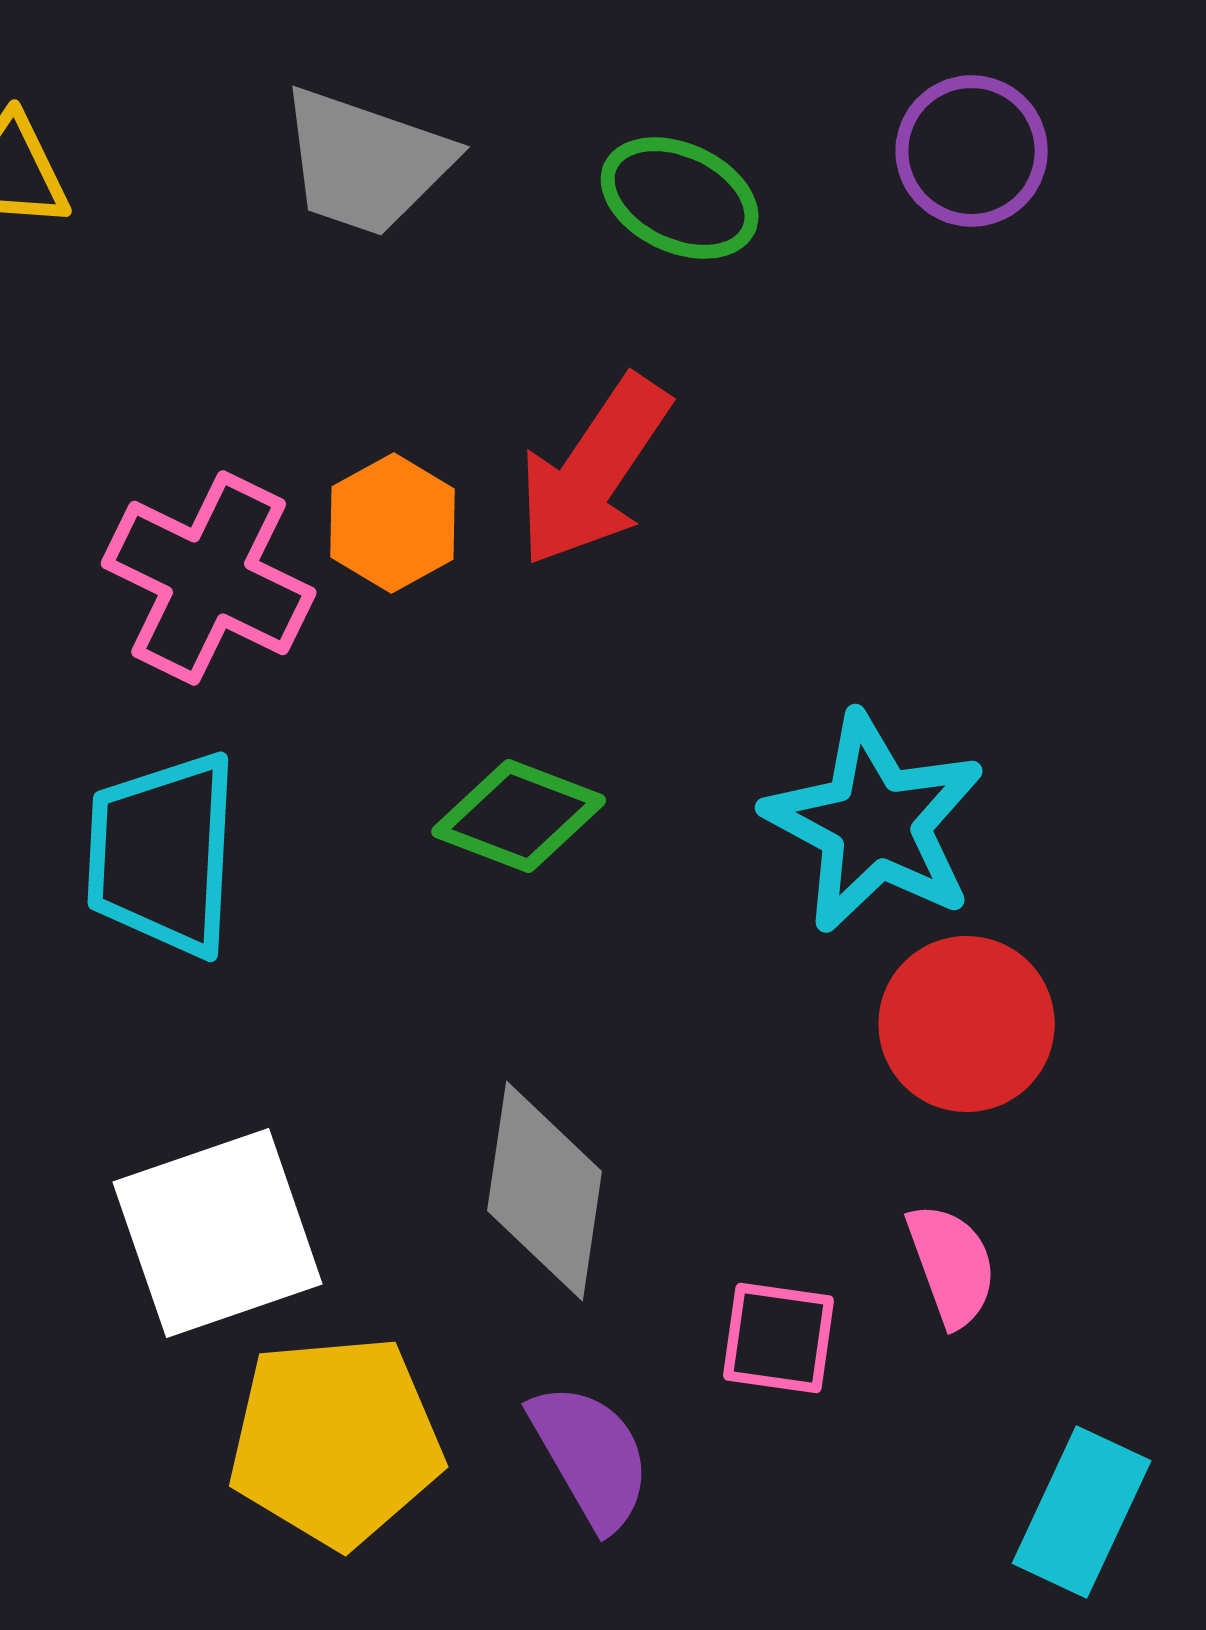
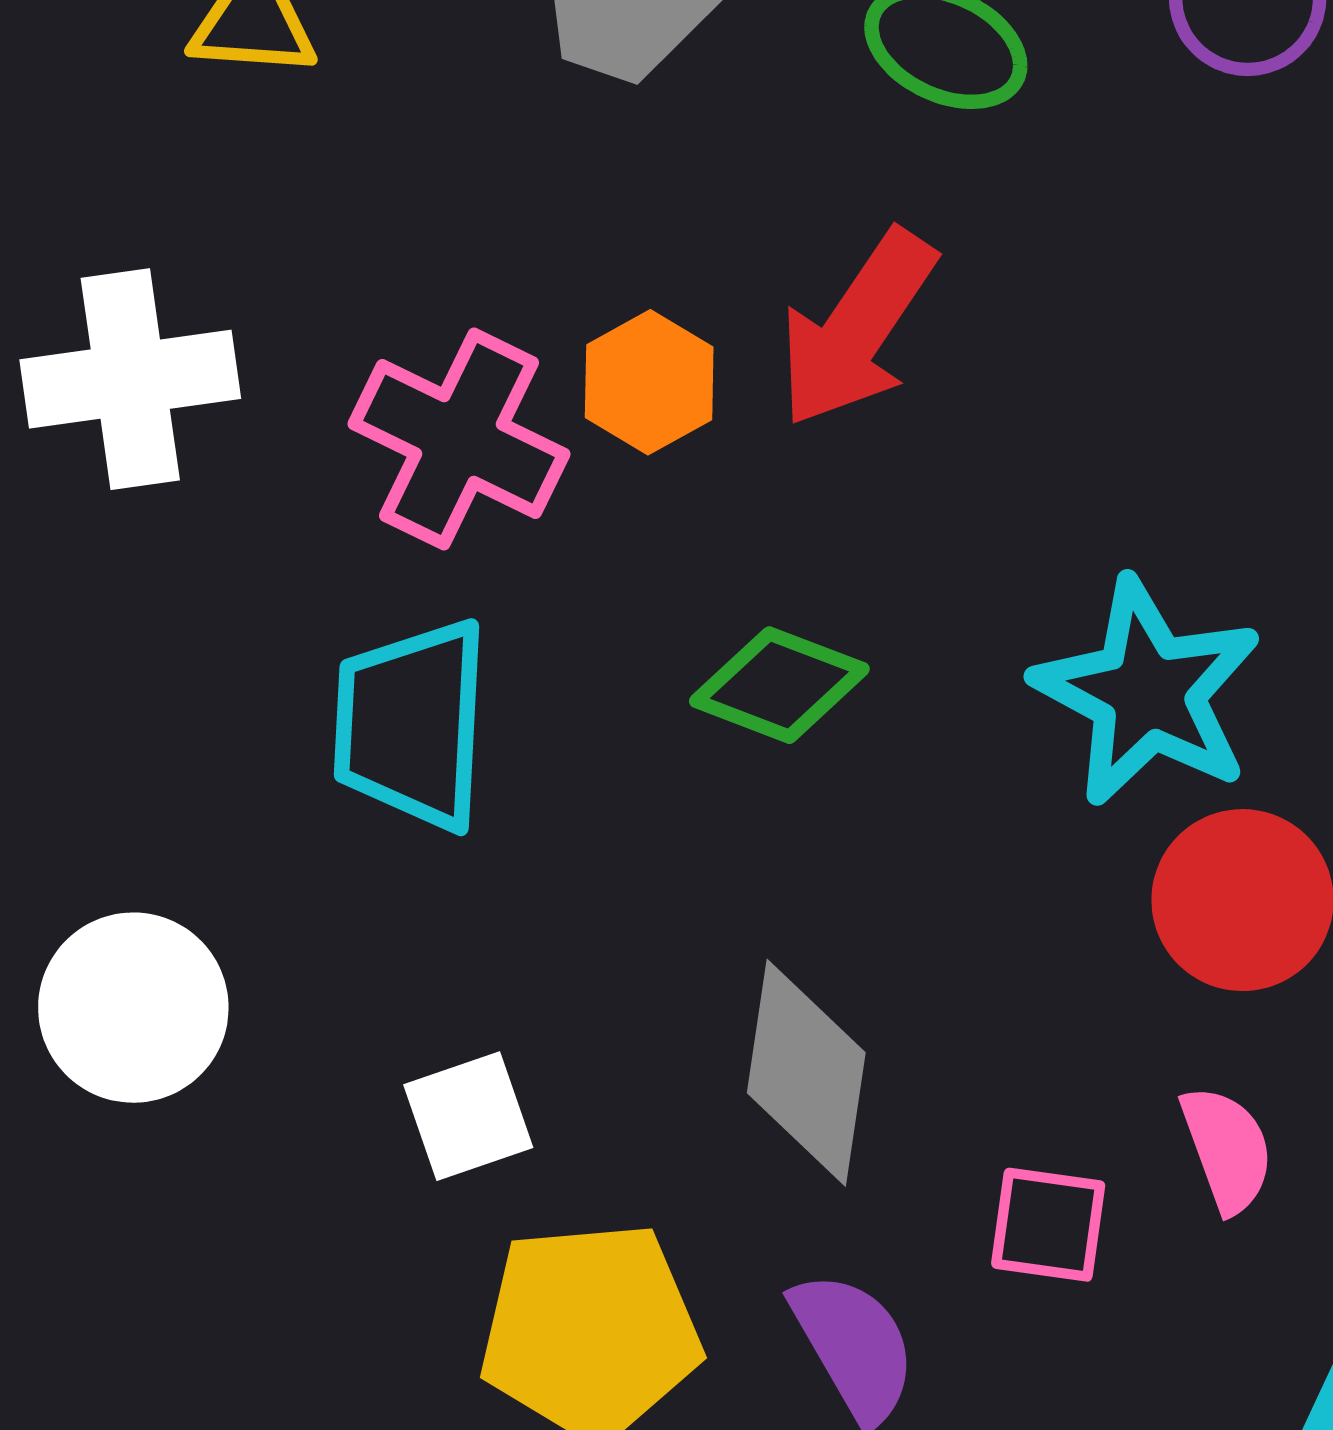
white square: (218, 1233) -> (468, 1116), size x0.6

